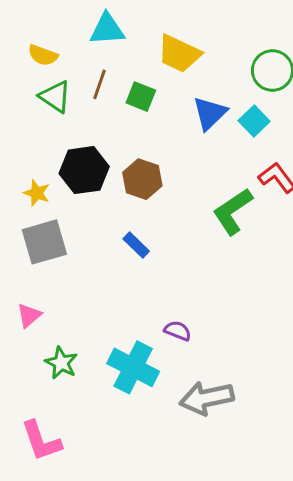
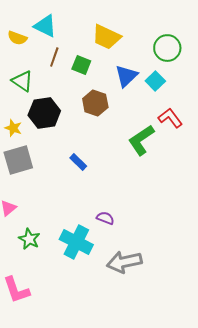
cyan triangle: (107, 29) -> (45, 26), moved, turned 30
green triangle: (55, 97) -> (22, 81), moved
brown hexagon: (142, 179) -> (95, 103), moved

